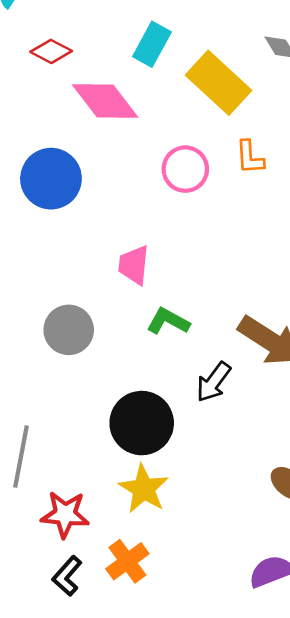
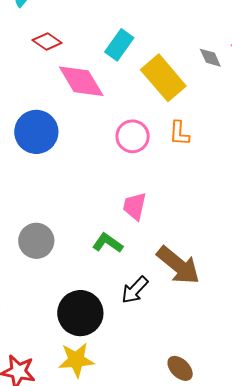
pink trapezoid: (134, 265) -> (135, 206), moved
yellow star: (144, 489) -> (76, 360), turned 30

